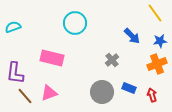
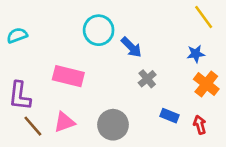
blue arrow: (132, 36) -> (131, 47), moved
blue star: (160, 41) -> (196, 54), moved
orange cross: (157, 64) -> (206, 84), turned -30
gray circle: (102, 92) -> (113, 125), moved

